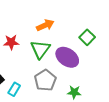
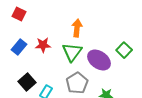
orange arrow: (45, 25) -> (77, 28), turned -60
green square: (87, 37) -> (124, 50), moved

